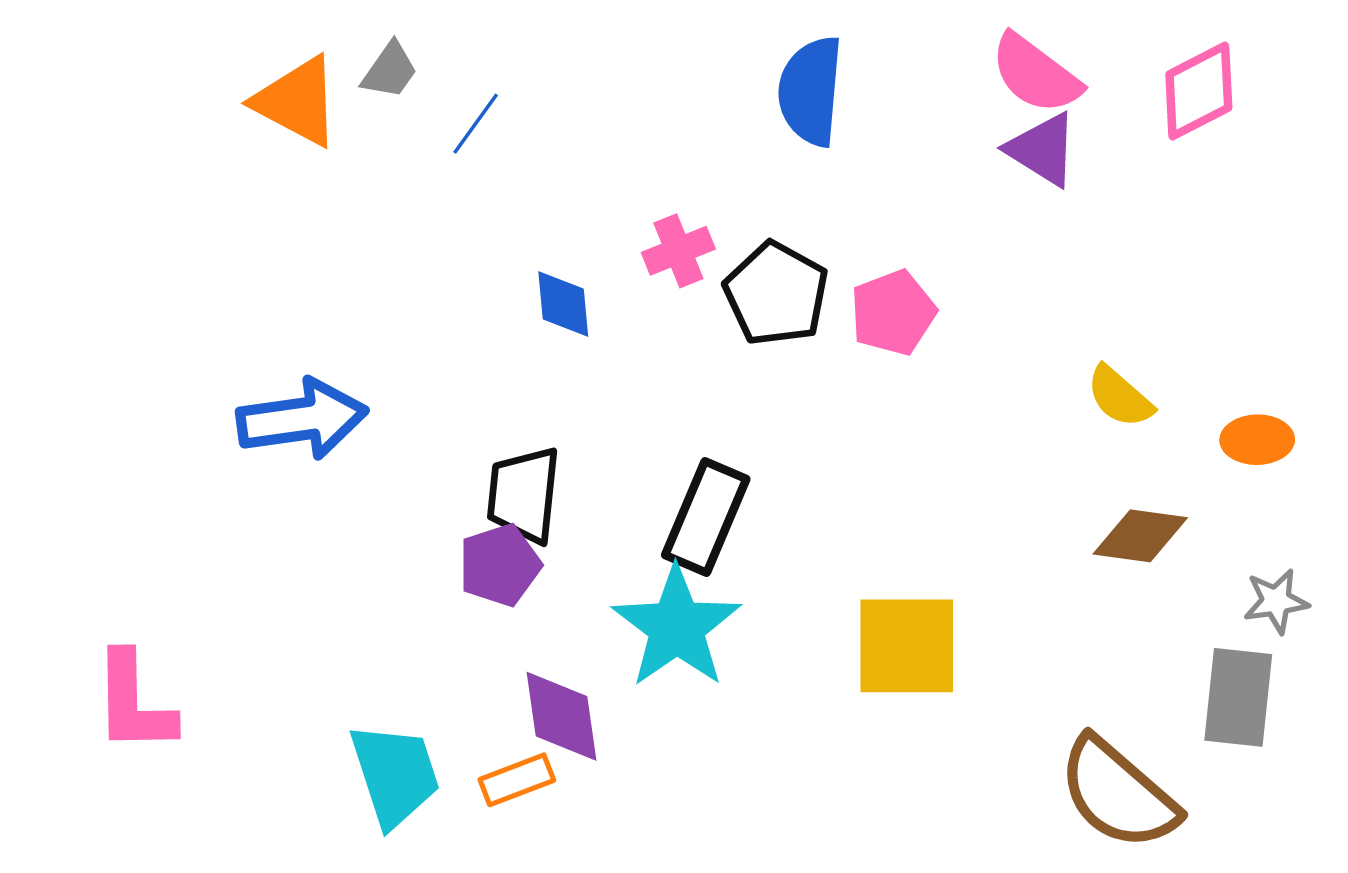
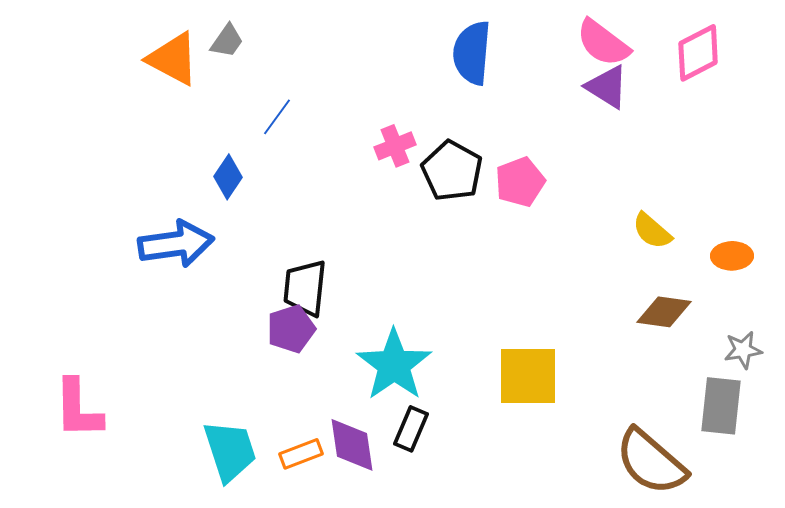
blue line: (476, 124) -> (277, 117), moved
blue diamond: (563, 304) -> (228, 177), moved, turned 39
black rectangle: (706, 517) -> (411, 429), moved, size x0.7
purple diamond: (561, 716) -> (352, 445), moved

